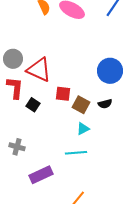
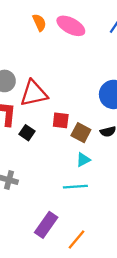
red triangle: (39, 70) -> (34, 93), turned -36
purple rectangle: (41, 175) -> (46, 225), moved, turned -30

